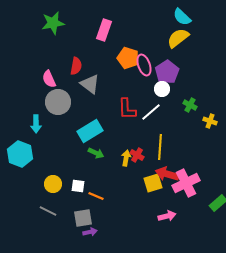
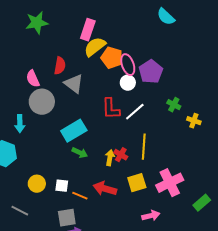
yellow semicircle: (178, 38) -> (95, 47), moved
white circle: (162, 89) -> (128, 83), moved
red arrow: (167, 174) -> (105, 189), moved
gray line: (48, 211) -> (20, 211), moved

